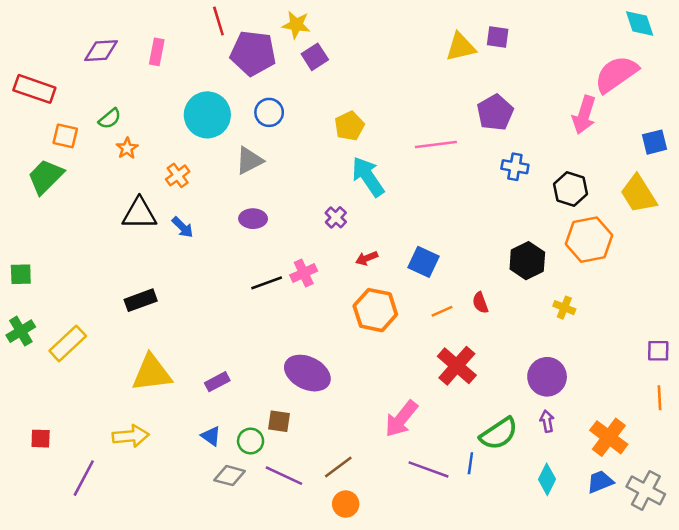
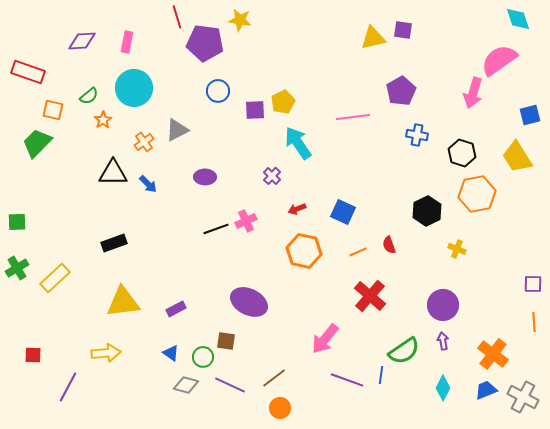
purple square: (315, 57) -> (255, 110), moved, turned 30
cyan circle: (207, 115) -> (134, 88), moved
gray triangle: (249, 161) -> (177, 130), moved

